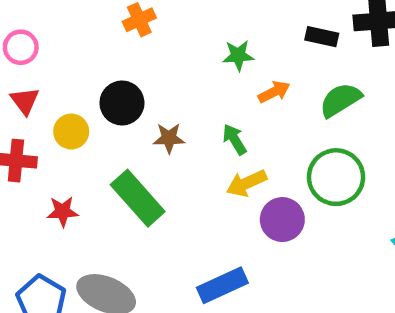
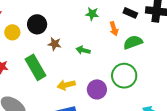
orange arrow: (274, 92) -> (114, 29), moved, turned 88
green arrow: (235, 139) -> (83, 50), turned -56
yellow arrow: (246, 183) -> (66, 85), moved

